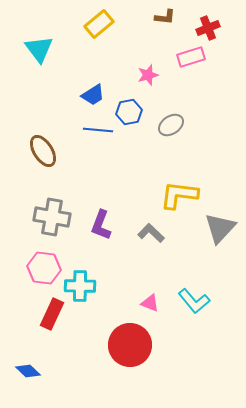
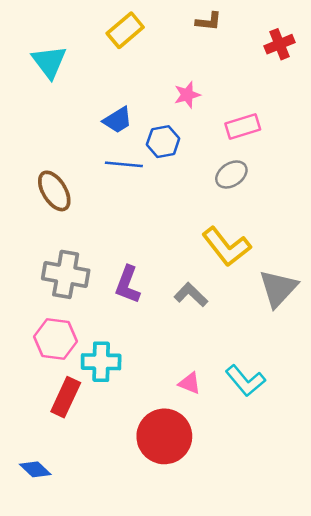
red cross: (208, 28) -> (279, 44), moved
pink rectangle: (191, 57) -> (243, 126), moved
gray ellipse: (171, 125) -> (231, 174), moved
yellow L-shape: (179, 195) -> (226, 247), turned -135

